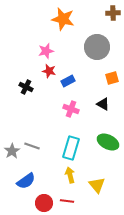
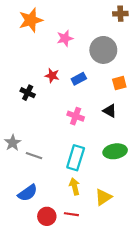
orange star: (63, 19) -> (31, 20), moved, turned -30
pink star: (46, 51) -> (65, 38), moved
blue rectangle: (68, 81) -> (79, 79), moved
green ellipse: (108, 142) -> (115, 151), turned -35
gray star: (12, 151) -> (13, 143), moved
yellow triangle: (97, 185) -> (103, 197), turned 36

